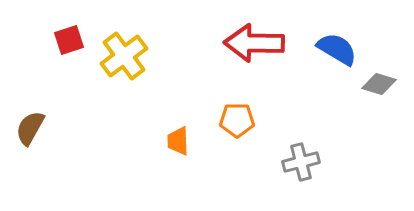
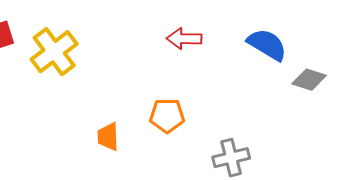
red arrow: (254, 43) -> (184, 39), size x0.6

